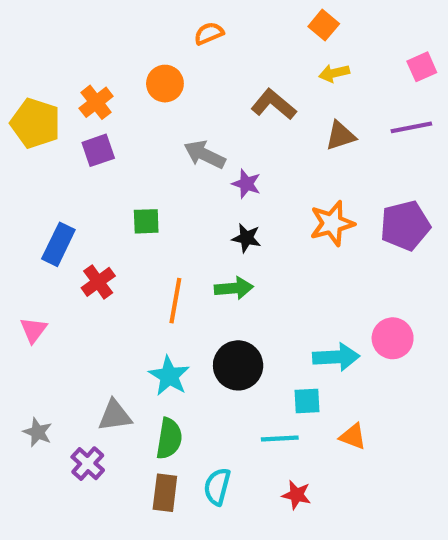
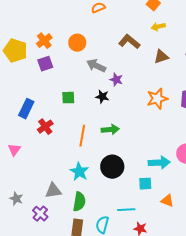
orange circle: (165, 84) -> (77, 43), moved
black star: (246, 238) -> (102, 97), moved
cyan line: (280, 439) -> (126, 210), moved

